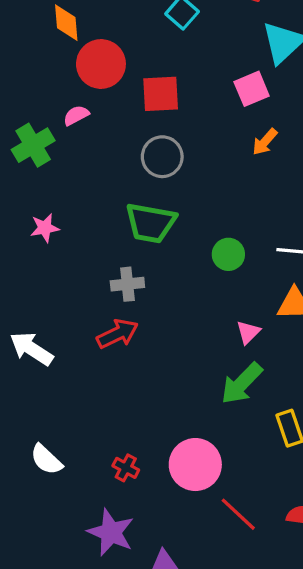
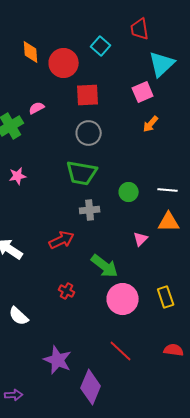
red circle: (101, 64) -> (64, 63), moved
gray cross: (127, 284) -> (90, 210), moved
green arrow: (242, 383) -> (105, 266), moved, turned -96
pink circle: (195, 465) -> (123, 299), moved
red cross: (126, 468) -> (67, 291), moved
red line: (238, 514) -> (121, 351), moved

